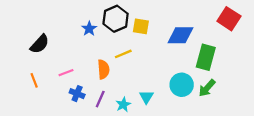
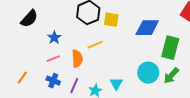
blue star: (89, 29) -> (54, 38), moved
black semicircle: (40, 44) -> (29, 19), moved
pink line: (66, 73) -> (53, 59), moved
orange line: (34, 80) -> (22, 78), moved, turned 56

